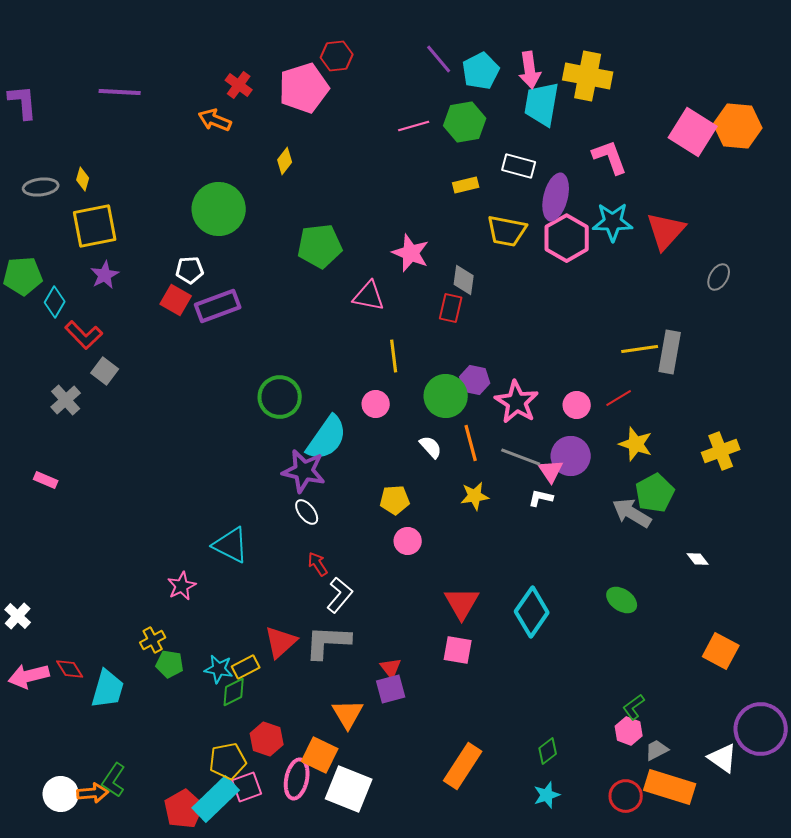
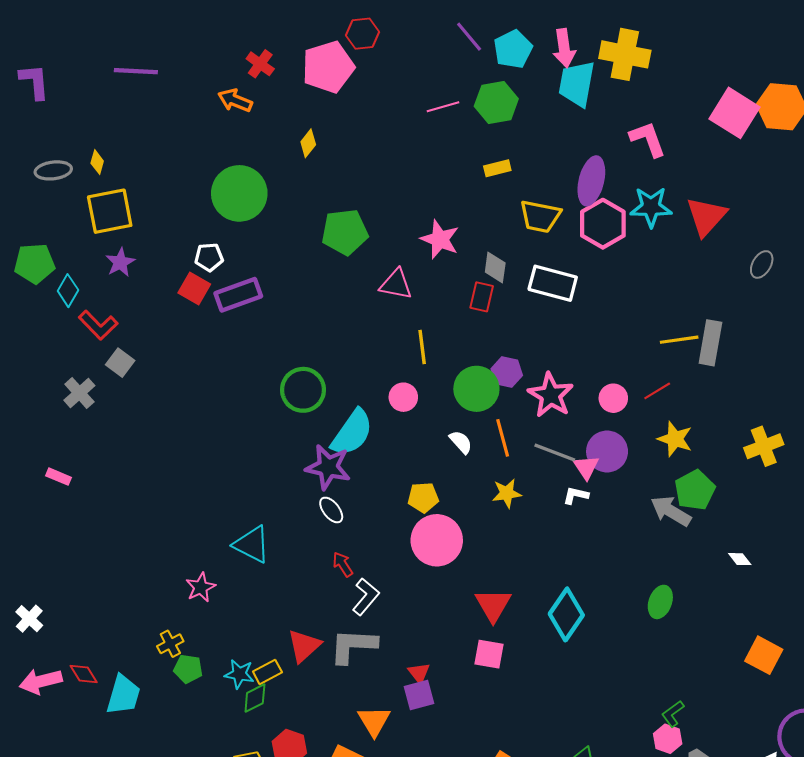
white rectangle: (519, 166) -> (553, 283), moved, size x1.4
pink circle: (408, 541) -> (437, 540), size x1.8
green ellipse: (622, 600) -> (660, 602), turned 76

